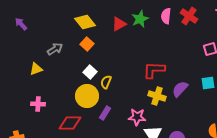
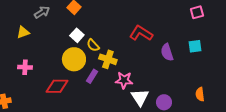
red L-shape: (154, 70) -> (141, 33), turned 30
yellow semicircle: (106, 82) -> (93, 45), turned -64
purple semicircle: (180, 89) -> (167, 52), turned -60
yellow cross: (157, 96) -> (108, 59), moved

